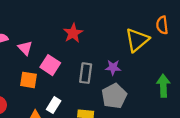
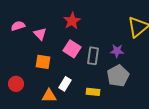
red star: (73, 33) -> (72, 21), moved
pink square: (50, 65) -> (72, 49), moved

